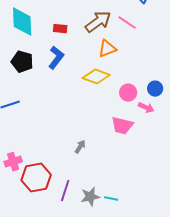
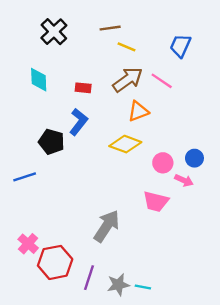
cyan diamond: (22, 22) -> (39, 80), size x0.7
black pentagon: (22, 62) -> (52, 142), moved
gray arrow: (80, 147) -> (107, 226), size x2.0
pink cross: (13, 162) -> (28, 244), turned -30

